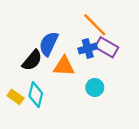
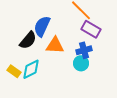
blue cross: (88, 48) -> (84, 50), moved
cyan diamond: (36, 95) -> (31, 69), turned 50

